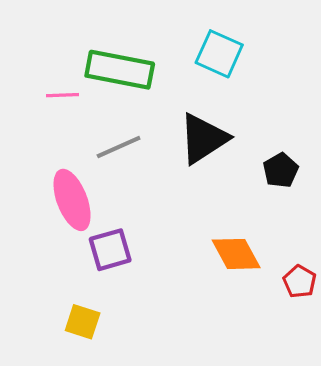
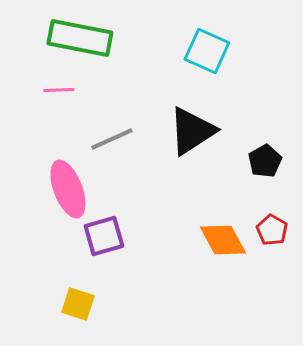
green rectangle: (120, 70) -> (80, 38), moved
red pentagon: (300, 281) -> (272, 230), moved

